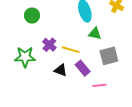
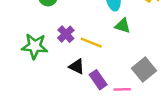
gray square: (109, 56) -> (144, 70), moved, turned -30
purple rectangle: (83, 68) -> (98, 80), moved

